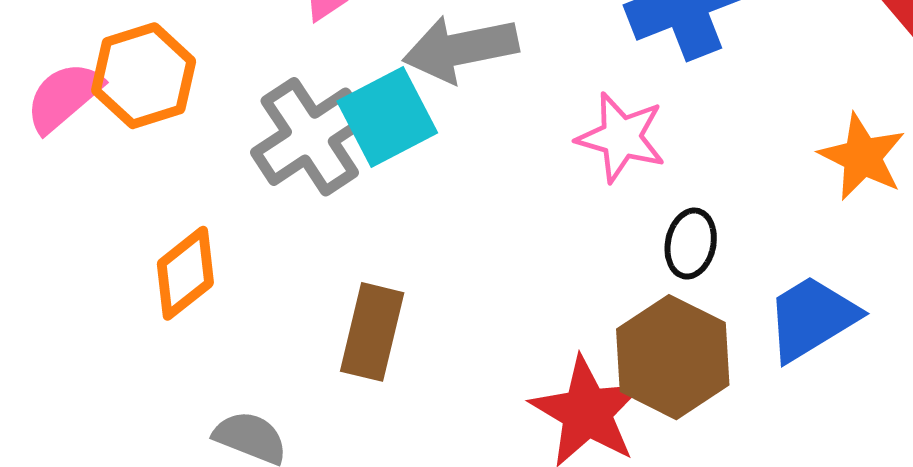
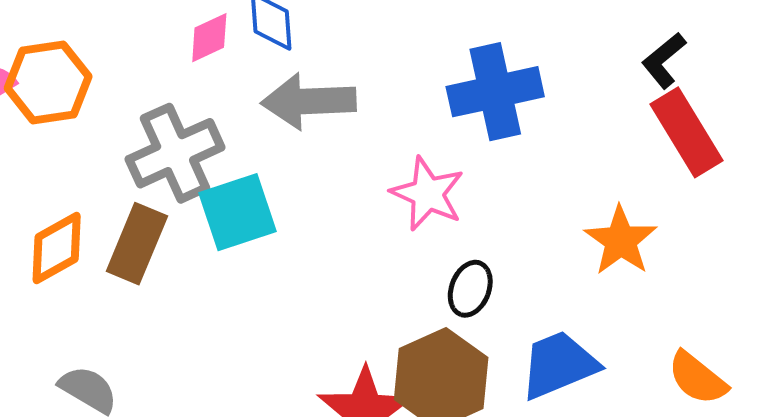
cyan square: (387, 117) -> (237, 212), moved
brown rectangle: (372, 332) -> (137, 244), moved

